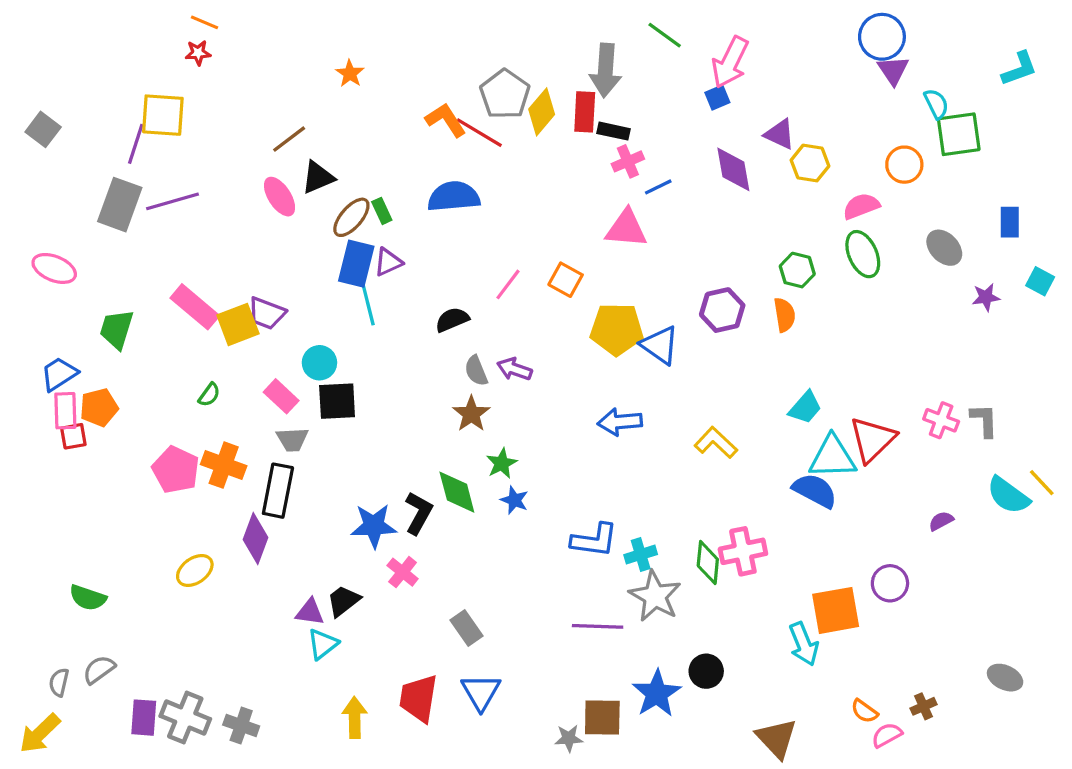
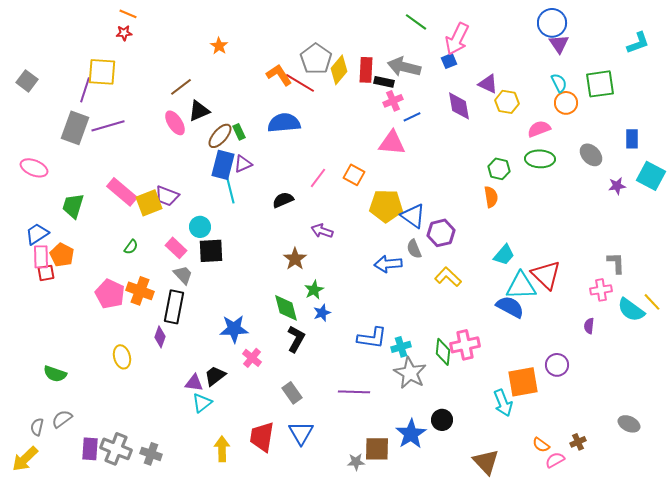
gray arrow: (606, 70) -> (404, 67), moved, turned 100
cyan semicircle: (936, 104) -> (559, 83), moved
green ellipse: (863, 254) -> (540, 159), turned -64
cyan square: (1040, 281) -> (651, 176), size x1.6
purple hexagon: (722, 310) -> (441, 233), moved
gray semicircle: (476, 371) -> (414, 249), moved
orange pentagon: (99, 407) -> (62, 255), turned -30
pink cross: (941, 420) -> (601, 290), moved, turned -30
gray trapezoid: (292, 439) -> (183, 275), turned -130
red triangle: (872, 439) -> (546, 275), turned -32
blue star: (514, 500) -> (322, 313), turned 30
black L-shape: (419, 513) -> (296, 339), moved
purple semicircle: (941, 521) -> (589, 326), turned -56
purple diamond: (256, 539) -> (160, 337), size x0.7
yellow ellipse: (195, 570) -> (122, 357), turned -70
purple line: (598, 626) -> (354, 392), moved

